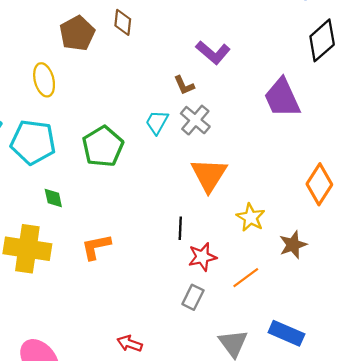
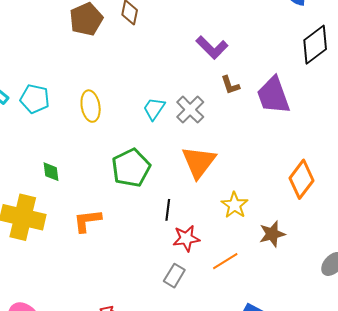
yellow ellipse: (44, 80) -> (91, 106), moved
brown L-shape: (184, 85) -> (230, 85), moved
cyan pentagon: (33, 142) -> (35, 99), moved, size x0.7
green pentagon: (103, 146) -> (131, 168), moved

